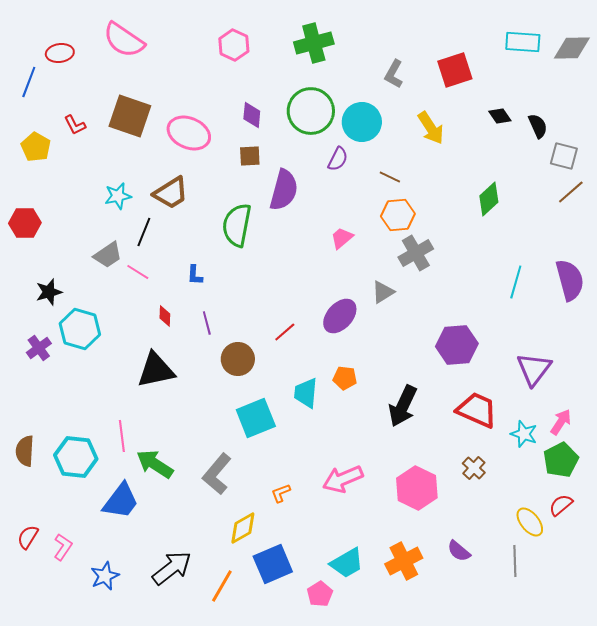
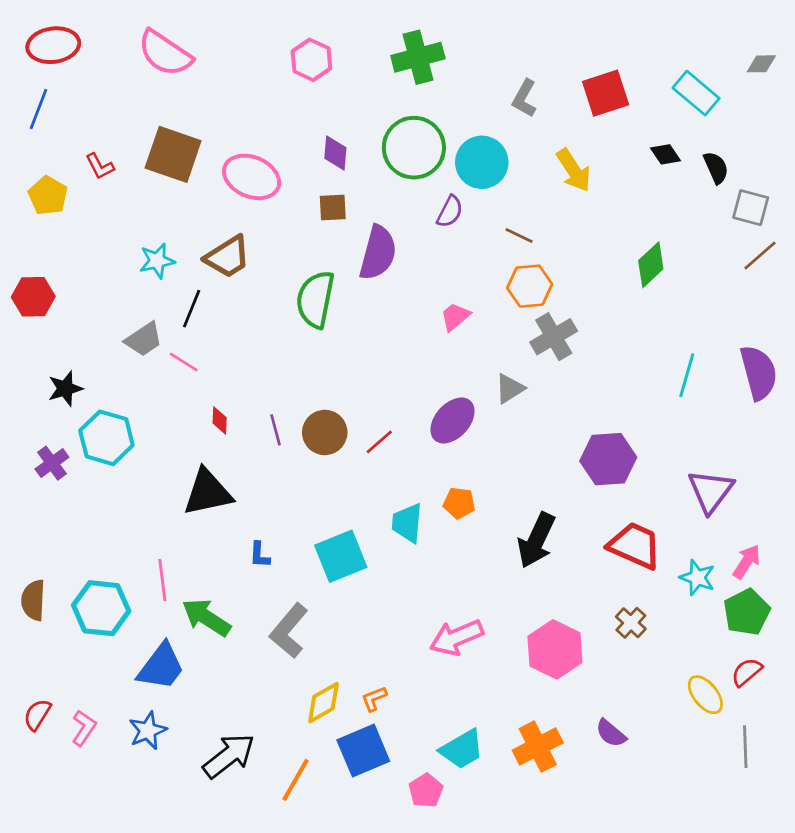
cyan rectangle: (523, 42) -> (696, 93), moved, turned 36
gray diamond: (572, 48) -> (761, 64), size x0.6
red ellipse: (60, 53) -> (53, 45), moved, size x1.4
blue L-shape: (195, 275) -> (260, 555), moved
brown circle: (238, 359) -> (325, 432), moved
orange L-shape: (281, 493) -> (374, 699), moved
gray line: (515, 561) -> (745, 747), moved
blue star: (105, 576) -> (148, 731), moved

